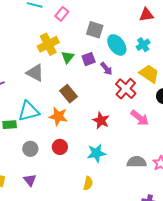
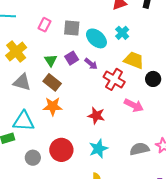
pink rectangle: (62, 14) -> (44, 25), moved
yellow cross: (48, 44) -> (16, 52), moved
brown rectangle: (68, 94) -> (52, 82), moved
cyan triangle: (29, 111) -> (24, 121), turned 30
orange star: (58, 116) -> (53, 106), moved
red circle: (60, 147) -> (61, 150), size x1.5

